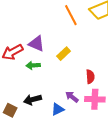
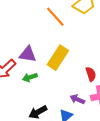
yellow rectangle: (64, 54) -> (58, 58), size x1.6

